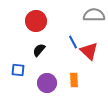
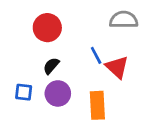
orange rectangle: (74, 80) -> (97, 105), size x1.5
purple circle: (47, 83) -> (58, 93), moved

